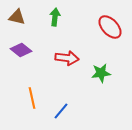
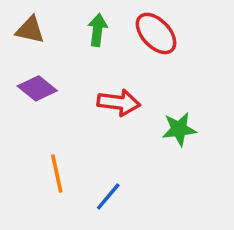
red ellipse: (110, 27) -> (156, 33), moved

